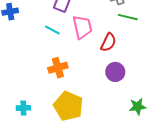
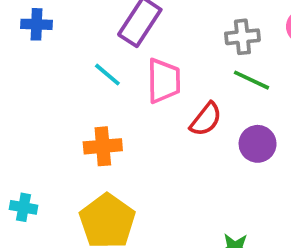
purple circle: (115, 72) -> (258, 144), moved

